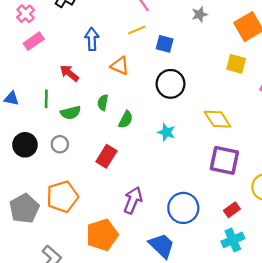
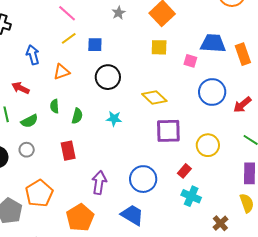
orange triangle: (120, 66) -> (62, 72), turned -30
red rectangle: (106, 156) -> (68, 151), turned -30
cyan cross: (233, 240) -> (191, 196), turned -30

